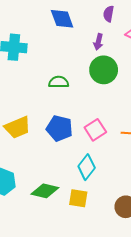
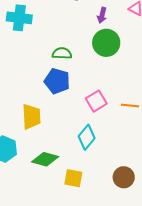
yellow trapezoid: (18, 127) -> (31, 117), moved, turned -72
blue pentagon: (59, 128) -> (57, 81), moved
yellow square: (78, 198) -> (73, 178), moved

